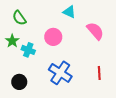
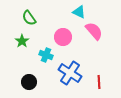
pink semicircle: (95, 31) -> (94, 31), moved
cyan cross: (28, 50) -> (46, 55), moved
red line: (99, 73) -> (99, 82), moved

